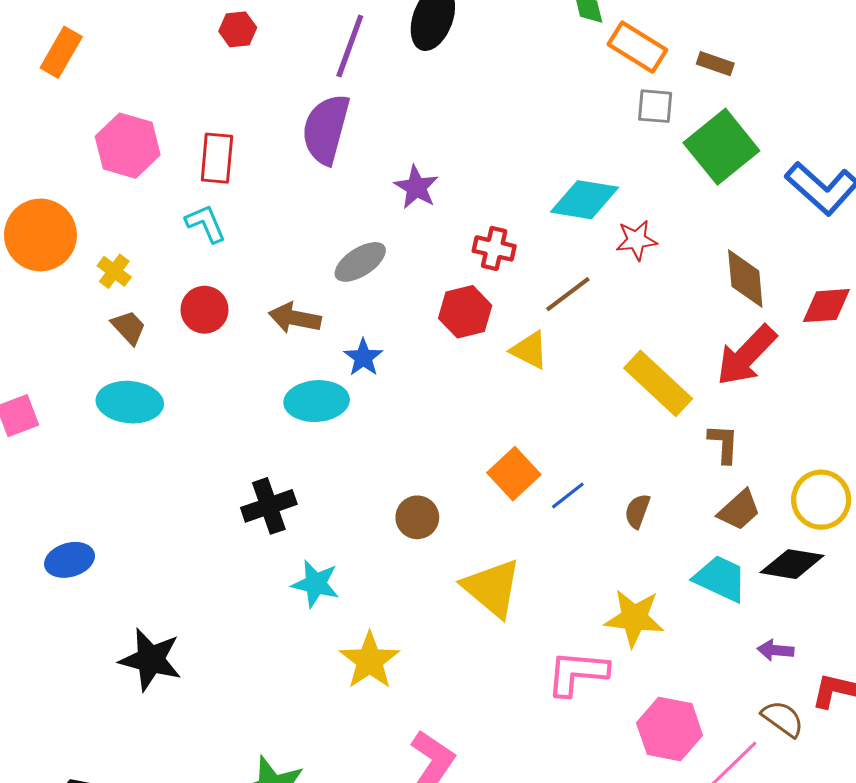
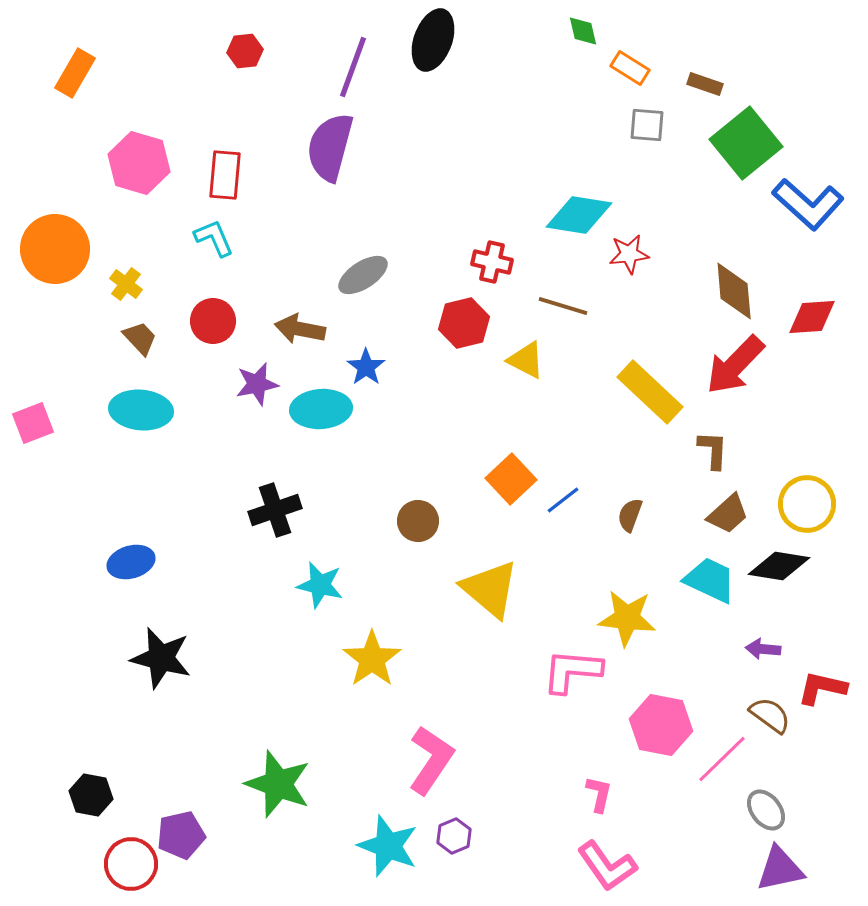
orange rectangle: (637, 47) -> (630, 68), size x0.7
green square: (721, 147) -> (746, 143), moved
purple star: (416, 187) -> (257, 384), moved, turned 30
brown line: (568, 294) -> (563, 306), turned 54
blue ellipse: (70, 560) -> (131, 562), moved

